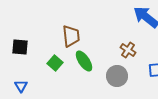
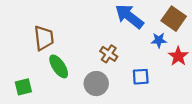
green square: (55, 63) -> (23, 87), moved, turned 35

